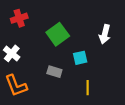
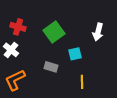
red cross: (19, 18) -> (18, 27), moved, turned 35
orange L-shape: (16, 86) -> (15, 80), turned 85

